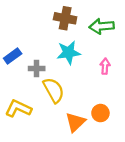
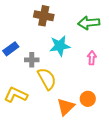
brown cross: (65, 18) -> (44, 16), moved

